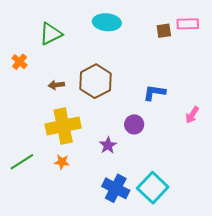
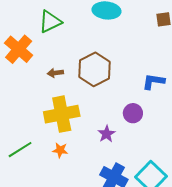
orange cross: (20, 62) -> (19, 49), size x1.8

